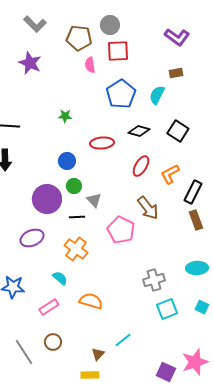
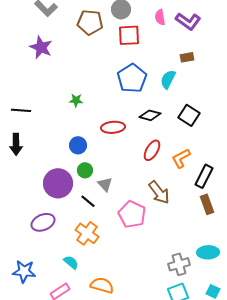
pink semicircle: (90, 65) -> (160, 17), moved
black line: (77, 217) -> (88, 201), turned 42
gray cross: (154, 280) -> (179, 264), moved

